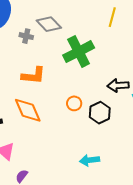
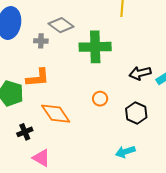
green cross: (79, 52) -> (95, 47), turned 36
orange L-shape: (33, 75) -> (38, 78), moved
black hexagon: (100, 113) -> (136, 113), moved

